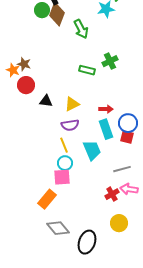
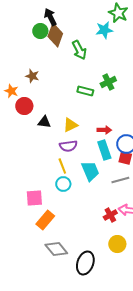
brown star: (24, 64) -> (32, 76), moved
gray line: (122, 169) -> (120, 180), moved
pink square: (62, 177) -> (34, 198), moved

